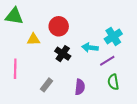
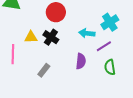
yellow triangle: (33, 39) -> (31, 37), moved
black cross: (63, 54) -> (51, 37), moved
purple semicircle: (80, 87) -> (81, 61), moved

